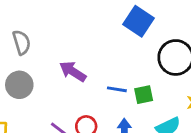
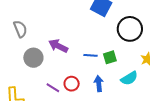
gray circle: (19, 85) -> (33, 58), moved

